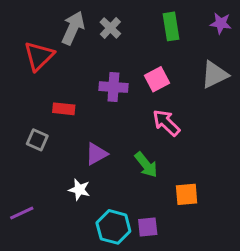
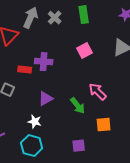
green rectangle: (171, 26) -> (84, 15), moved
purple cross: (113, 87) -> (44, 62), moved
pink arrow: (166, 123) -> (98, 92), moved
cyan hexagon: (113, 227) -> (32, 146), moved

